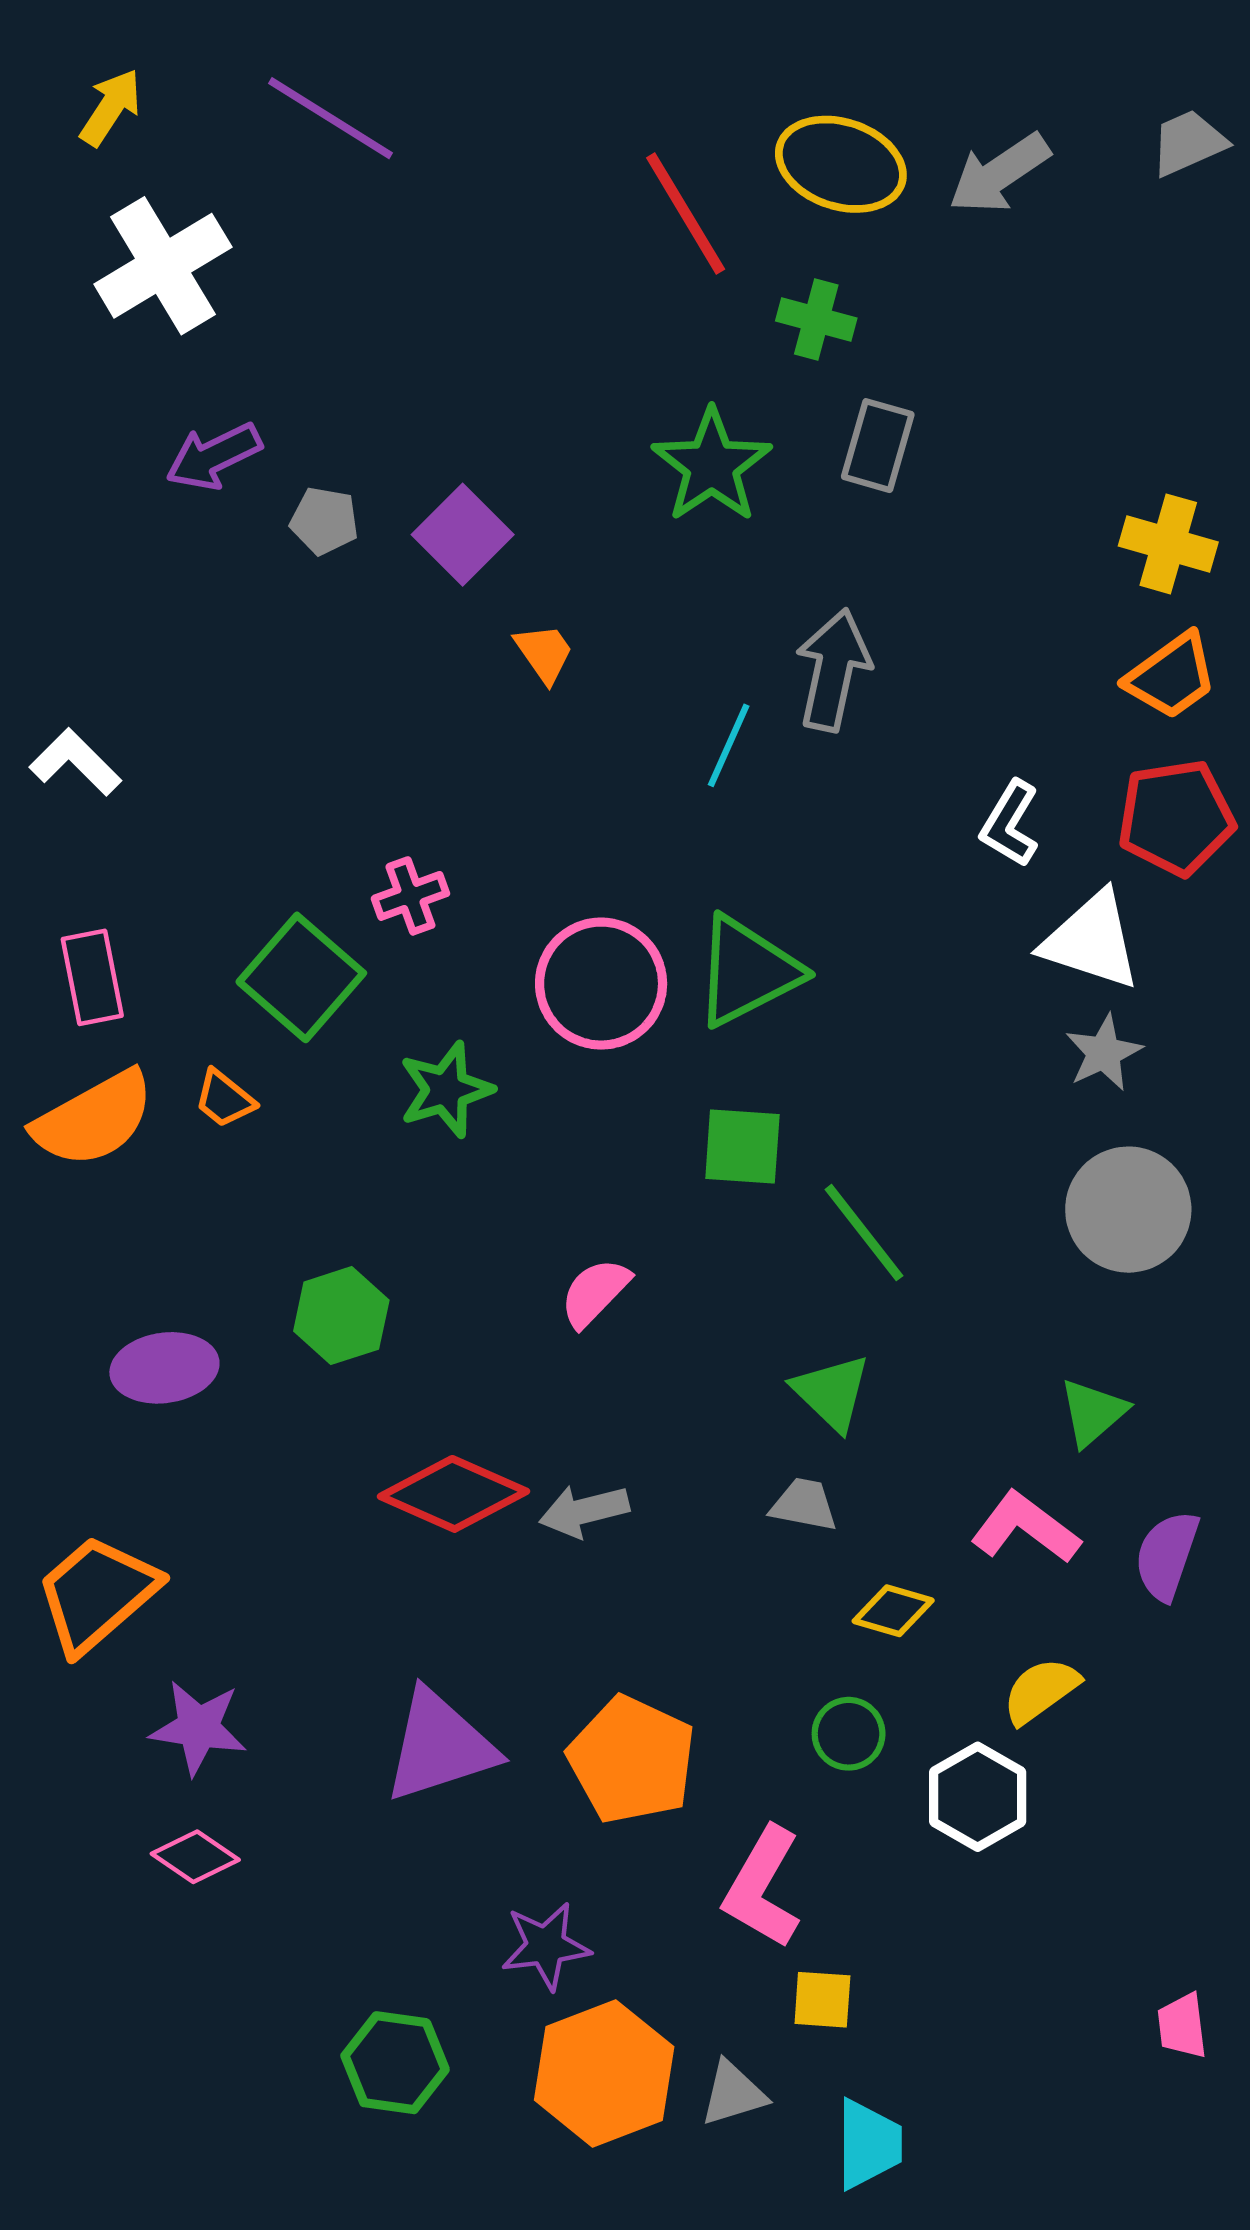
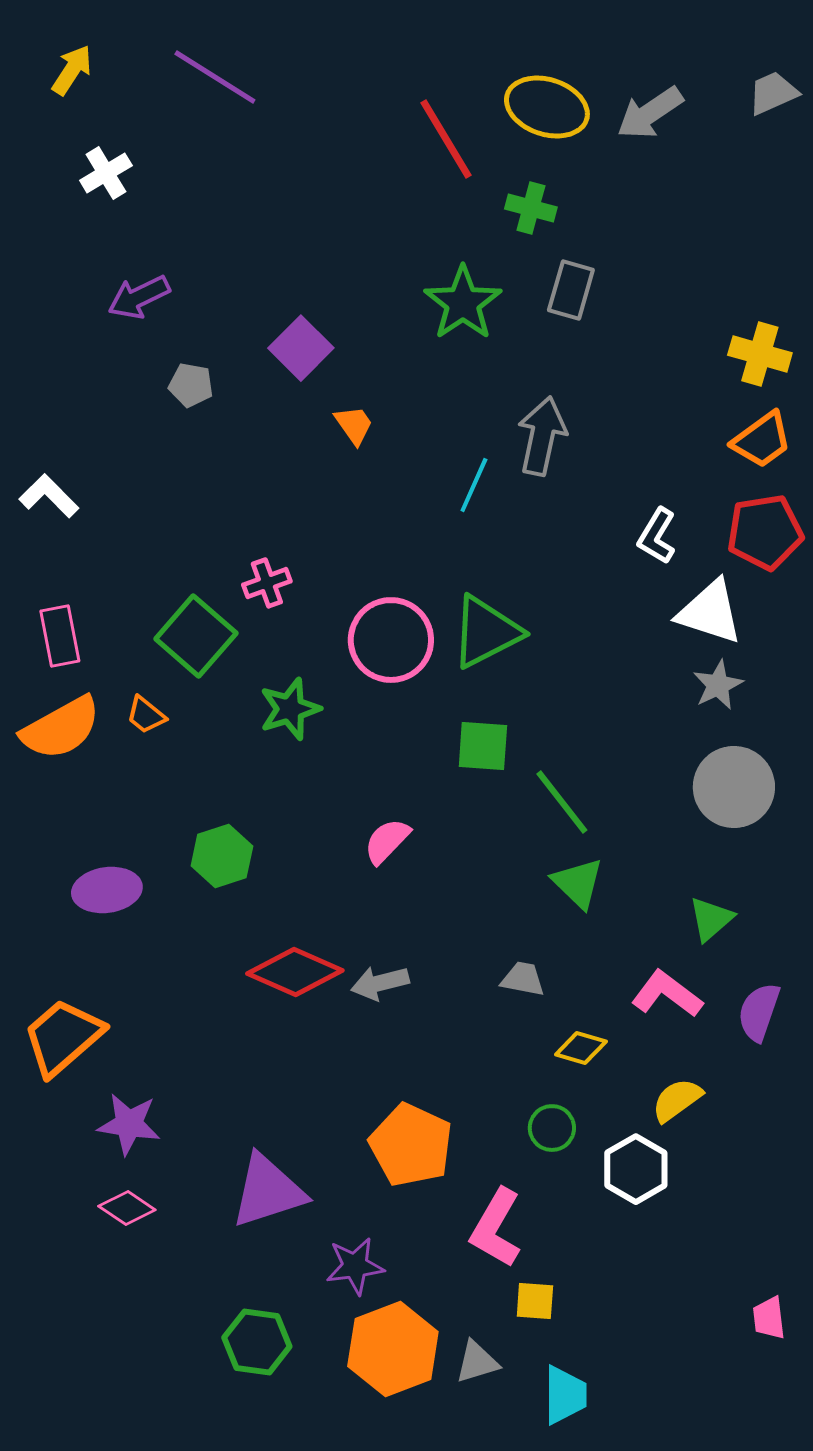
white cross: (163, 266) -> (106, 173), size x0.6
gray pentagon: (324, 521) -> (191, 385), moved
green triangle: (832, 1392) -> (578, 883), moved
purple triangle: (440, 1746) -> (268, 1191), moved

